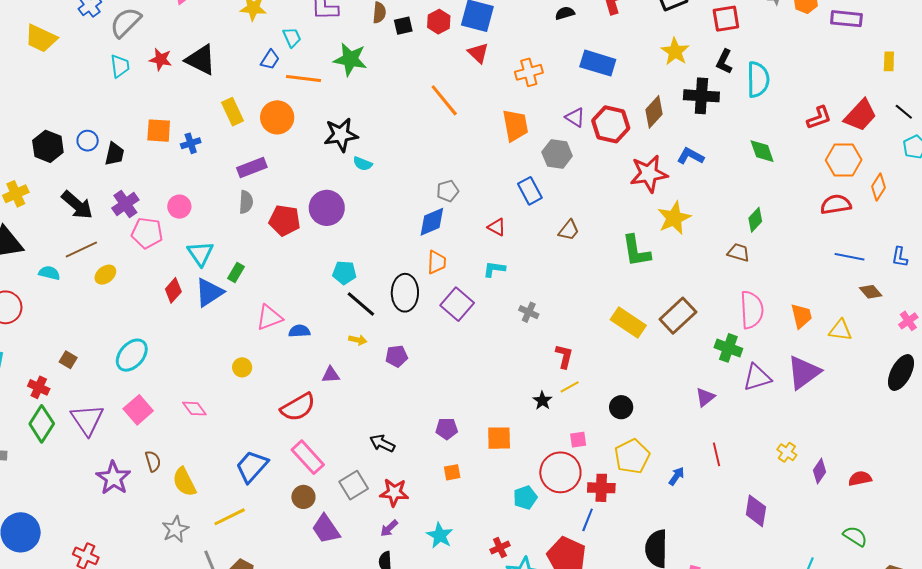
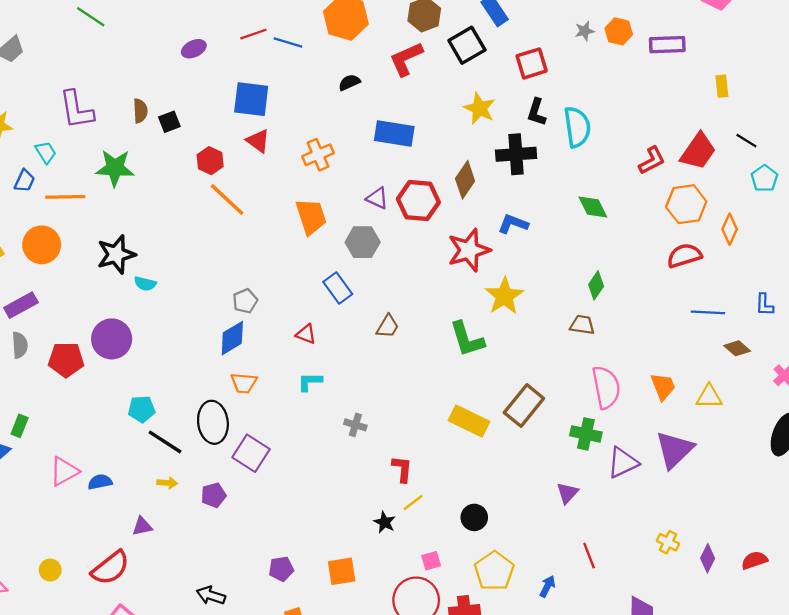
red hexagon: (439, 22) -> (210, 161), moved
orange trapezoid: (437, 262) -> (244, 383), turned 100
purple square: (457, 304) -> (251, 453), moved
yellow circle: (242, 367) -> (50, 570), moved

